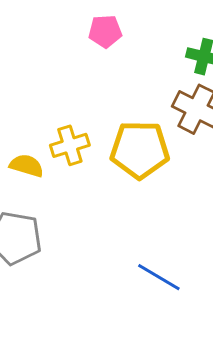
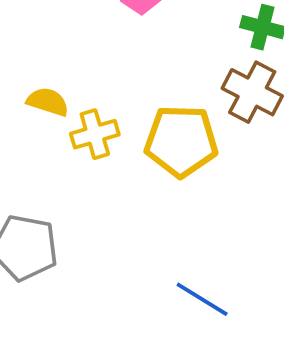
yellow semicircle: (27, 166) -> (48, 102), moved

